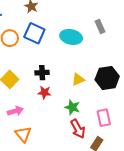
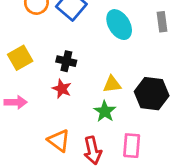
cyan ellipse: (71, 37) -> (119, 25), turned 30
green star: (72, 107) -> (105, 111), moved
orange triangle: (23, 134) -> (59, 141), moved, turned -30

